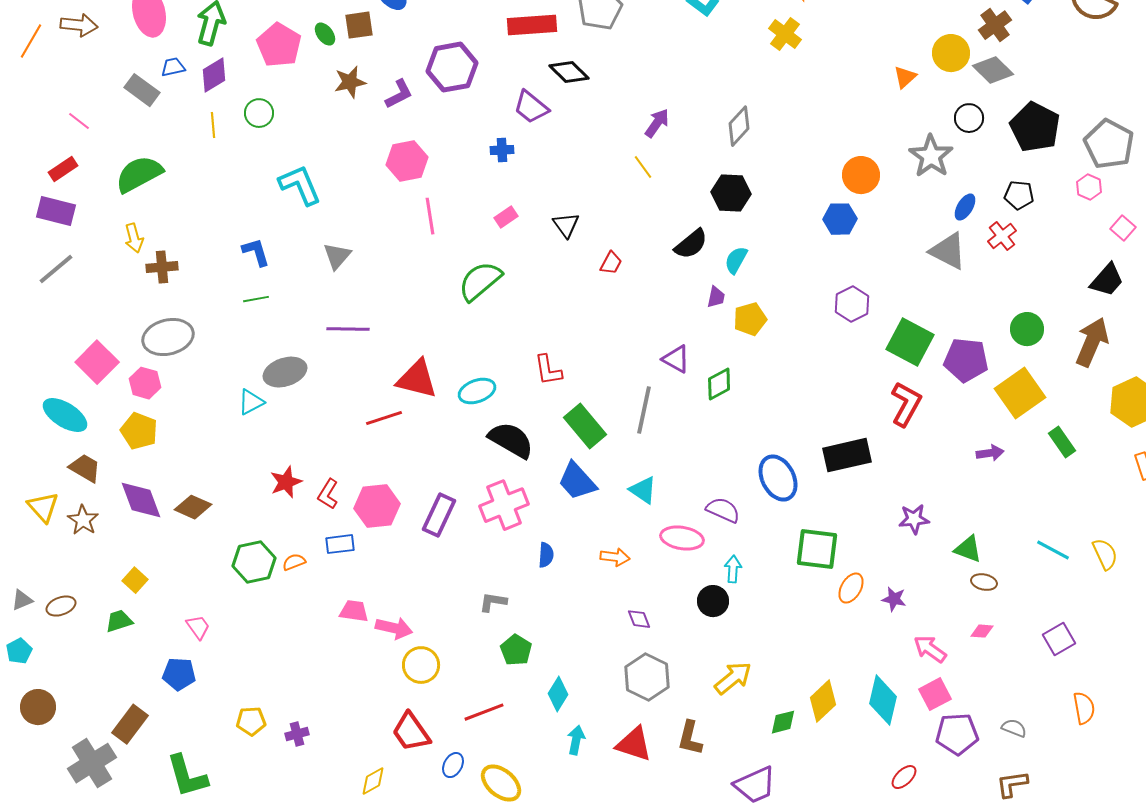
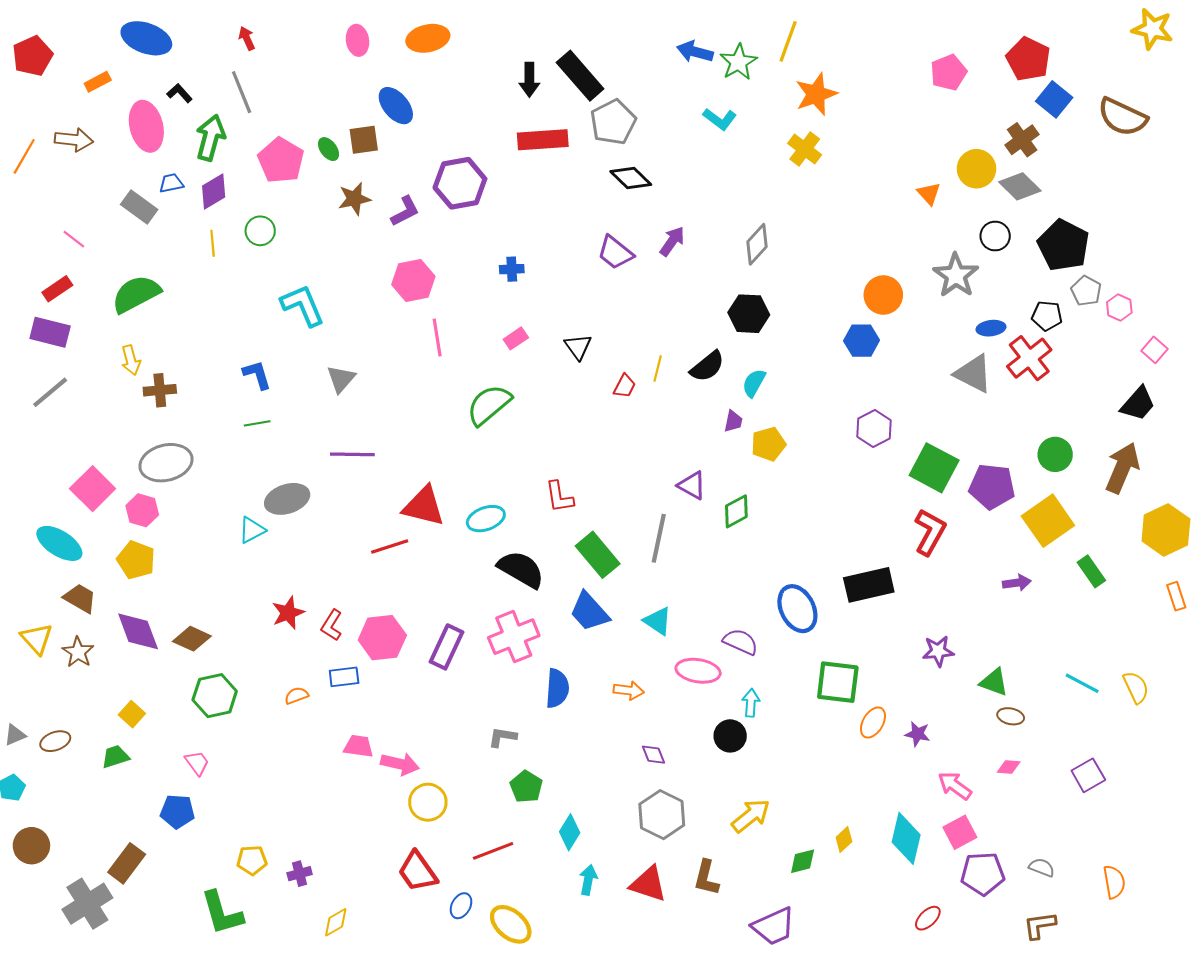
black diamond: (569, 72) -> (631, 178), moved
orange triangle: (905, 77) -> (929, 194), turned -30
purple trapezoid: (531, 107) -> (615, 253), moved
gray pentagon: (1109, 144) -> (1086, 291), moved, size x0.6
yellow line: (643, 167) -> (658, 368), moved, turned 50
blue ellipse: (965, 207) -> (991, 328), turned 52
red cross: (1002, 236) -> (1029, 358), size x1.5
blue semicircle: (546, 555) -> (557, 688), size x1.5
green hexagon: (254, 562) -> (215, 696), moved
yellow diamond: (823, 701) -> (844, 839), size x0.6
orange semicircle: (1084, 708) -> (1114, 882), moved
green L-shape: (187, 776) -> (222, 913), moved
yellow diamond: (373, 781) -> (336, 922), moved

